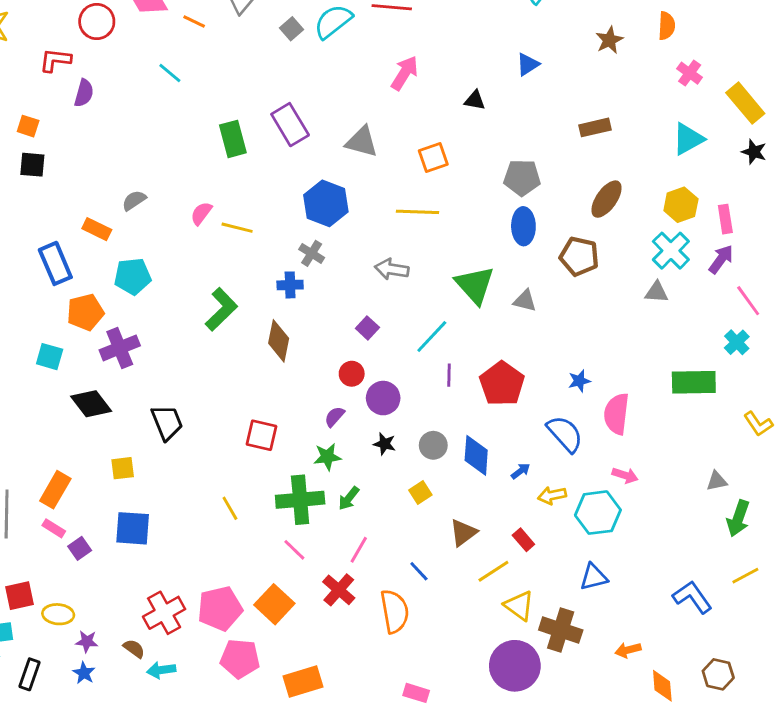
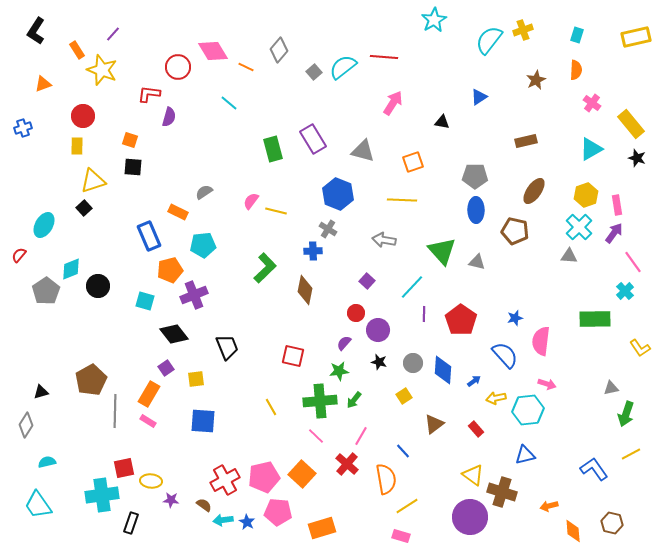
purple square: (80, 548) -> (166, 368), moved
yellow line: (493, 571) -> (407, 506), moved
blue star: (84, 673) -> (247, 522), moved

